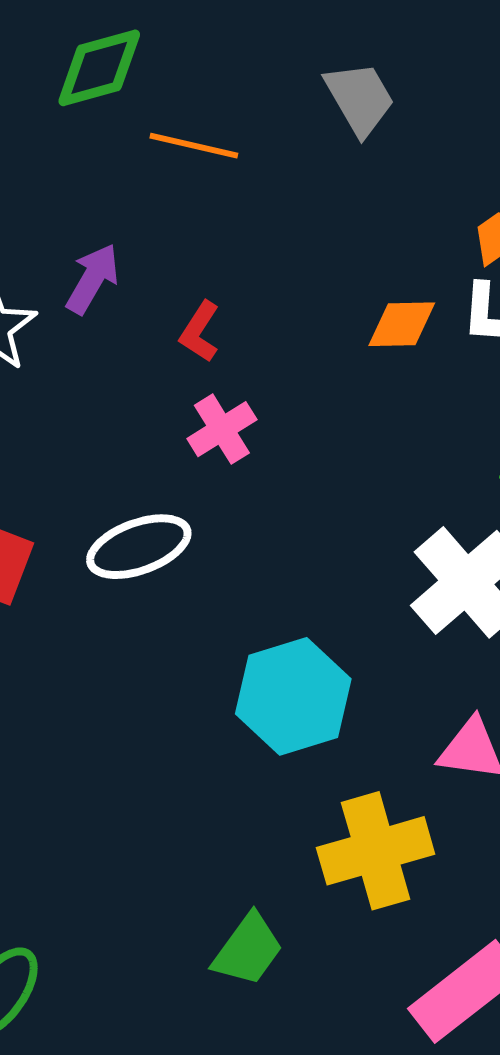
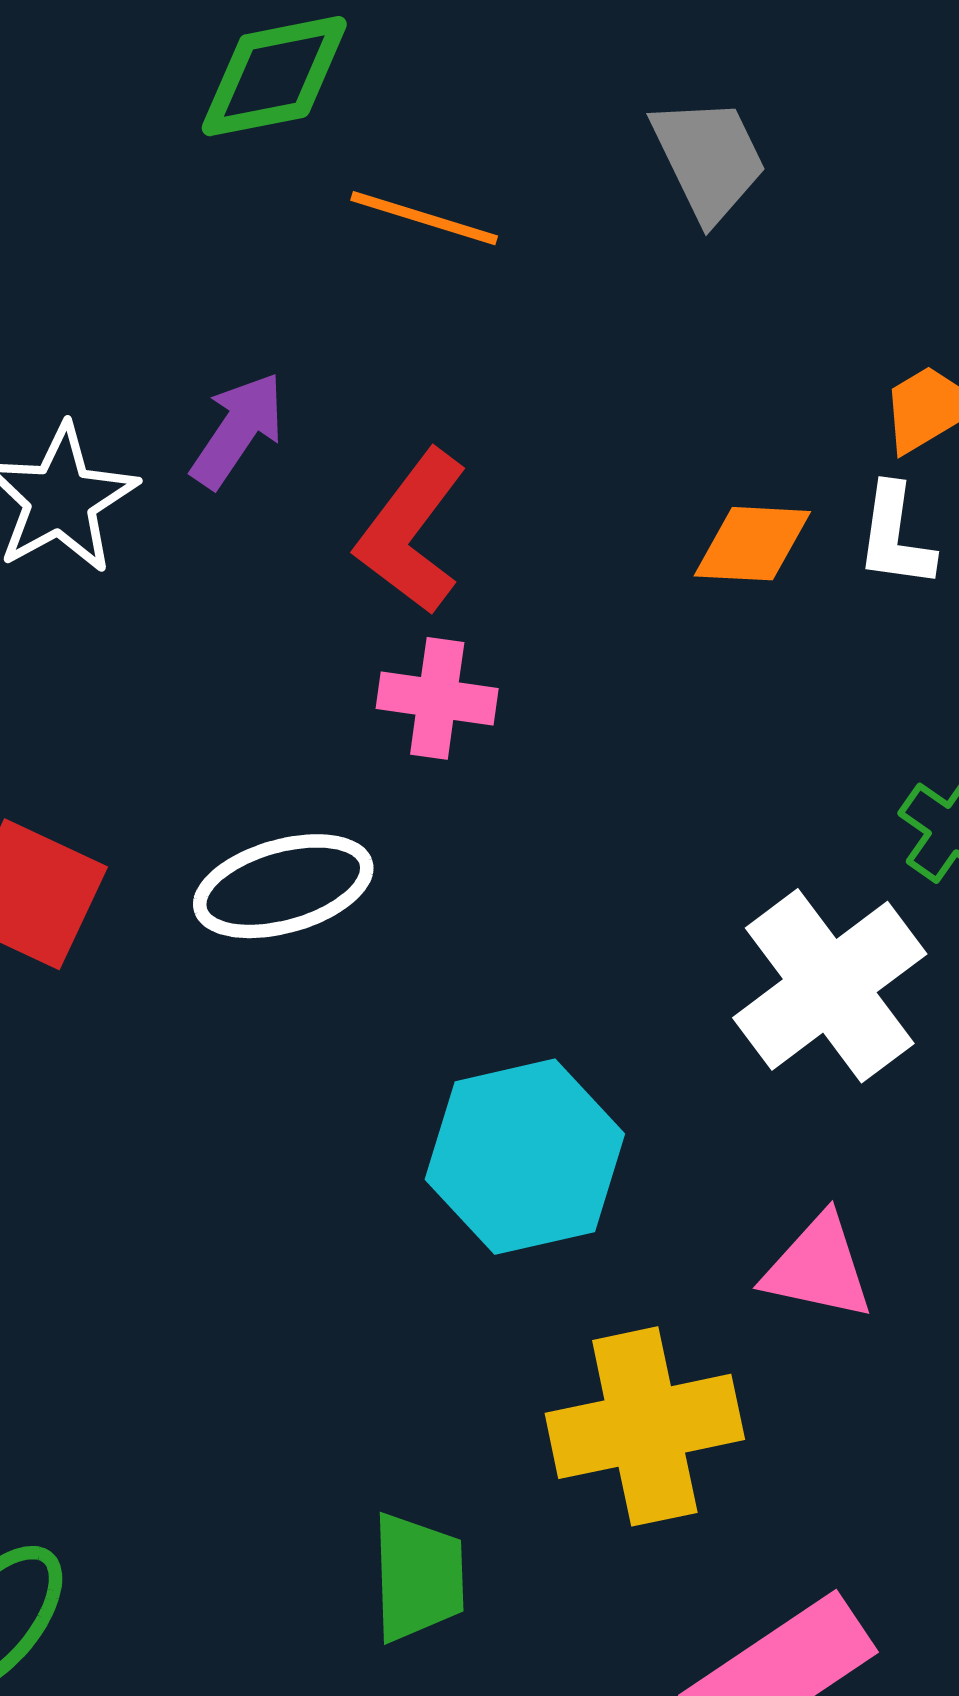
red L-shape: (200, 332) -> (411, 532), size x1.6
pink cross: (222, 429) -> (437, 698), turned 36
green trapezoid: (248, 950) -> (418, 1577), turned -42

